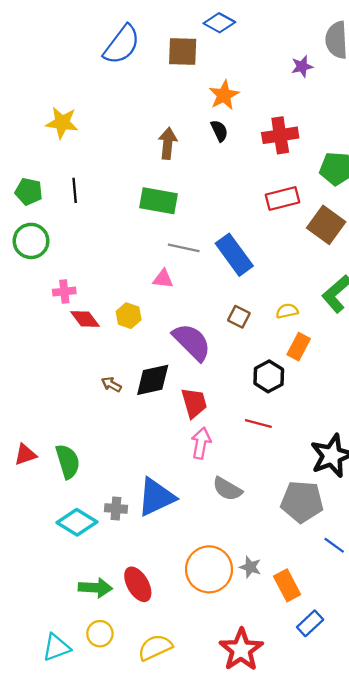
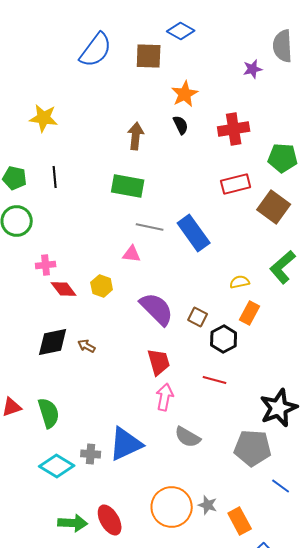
brown square: (239, 317) -> (198, 317), moved
black diamond: (153, 380) -> (53, 342), moved

